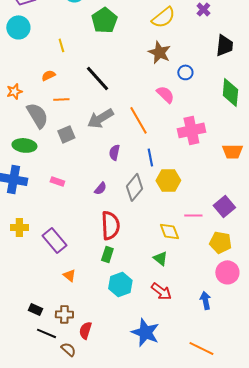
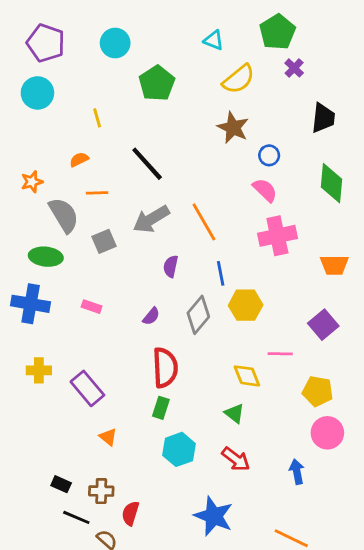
pink semicircle: (165, 94) -> (265, 190), moved
purple square: (224, 206) -> (323, 325), moved

